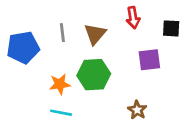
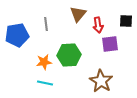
red arrow: (133, 18) -> (98, 25), moved
brown triangle: (95, 34) -> (78, 14), moved
brown star: (137, 110) -> (101, 81), size x1.6

